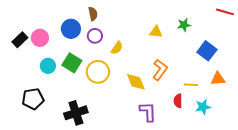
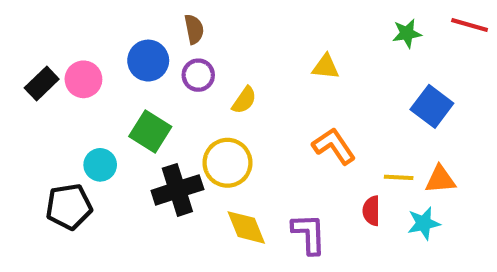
green star: (184, 25) -> (407, 33), moved
cyan circle: (48, 66) -> (100, 165), moved
orange L-shape: (160, 70) -> (334, 146), turned -70
yellow circle: (98, 72) -> (227, 163), moved
orange triangle: (218, 79) -> (440, 179), moved
yellow diamond: (136, 82) -> (246, 227), moved
black cross: (76, 113) -> (177, 190), moved

